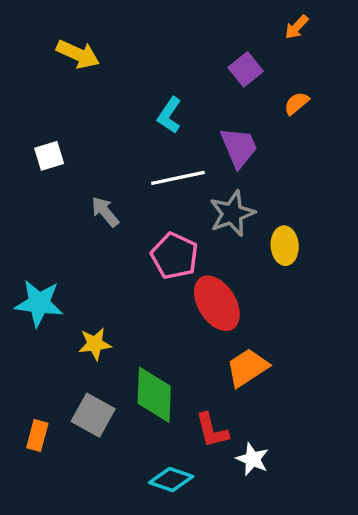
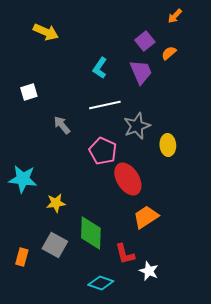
orange semicircle: (297, 103) -> (169, 53), moved
purple trapezoid: (239, 147) -> (141, 72), moved

